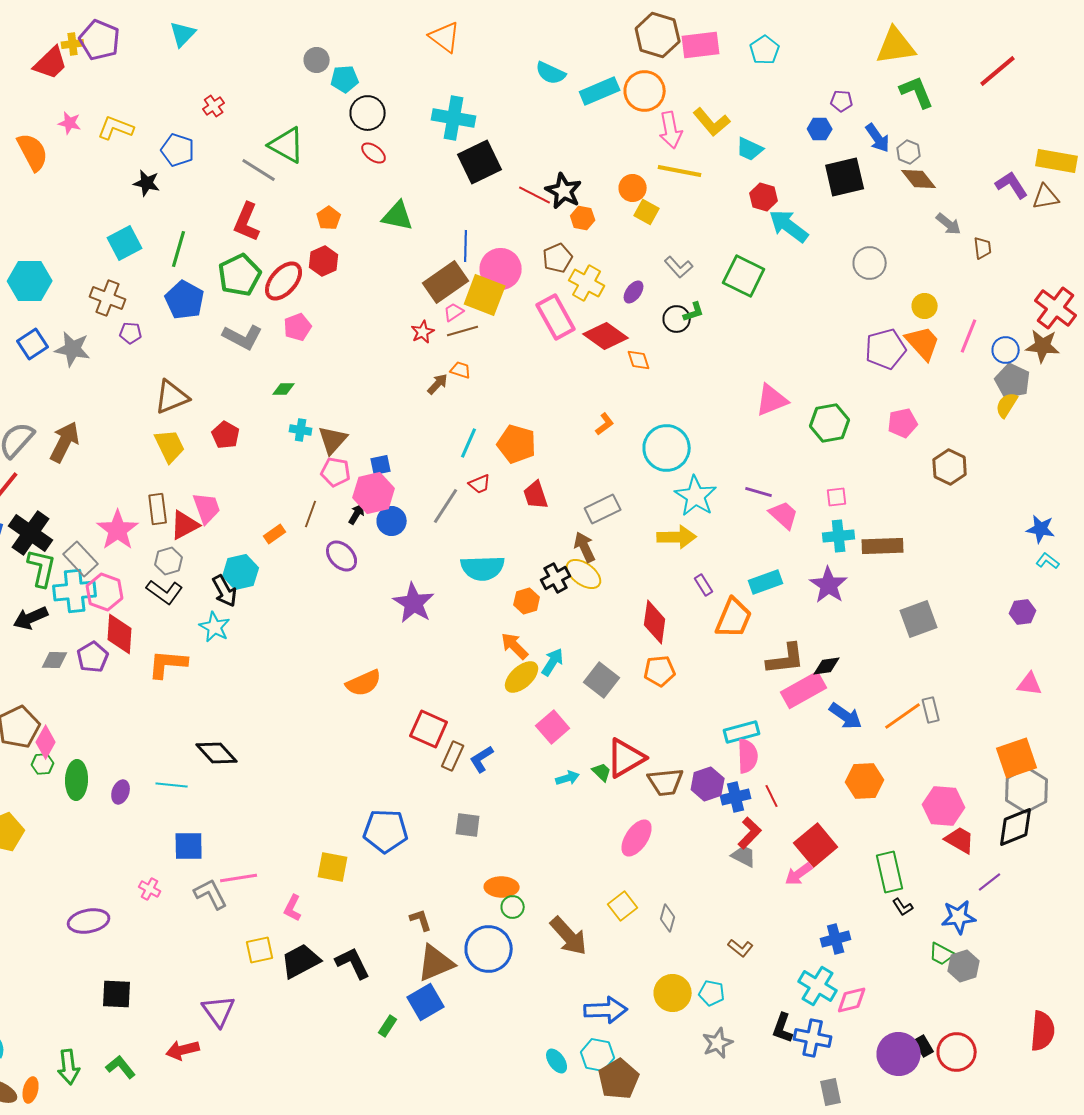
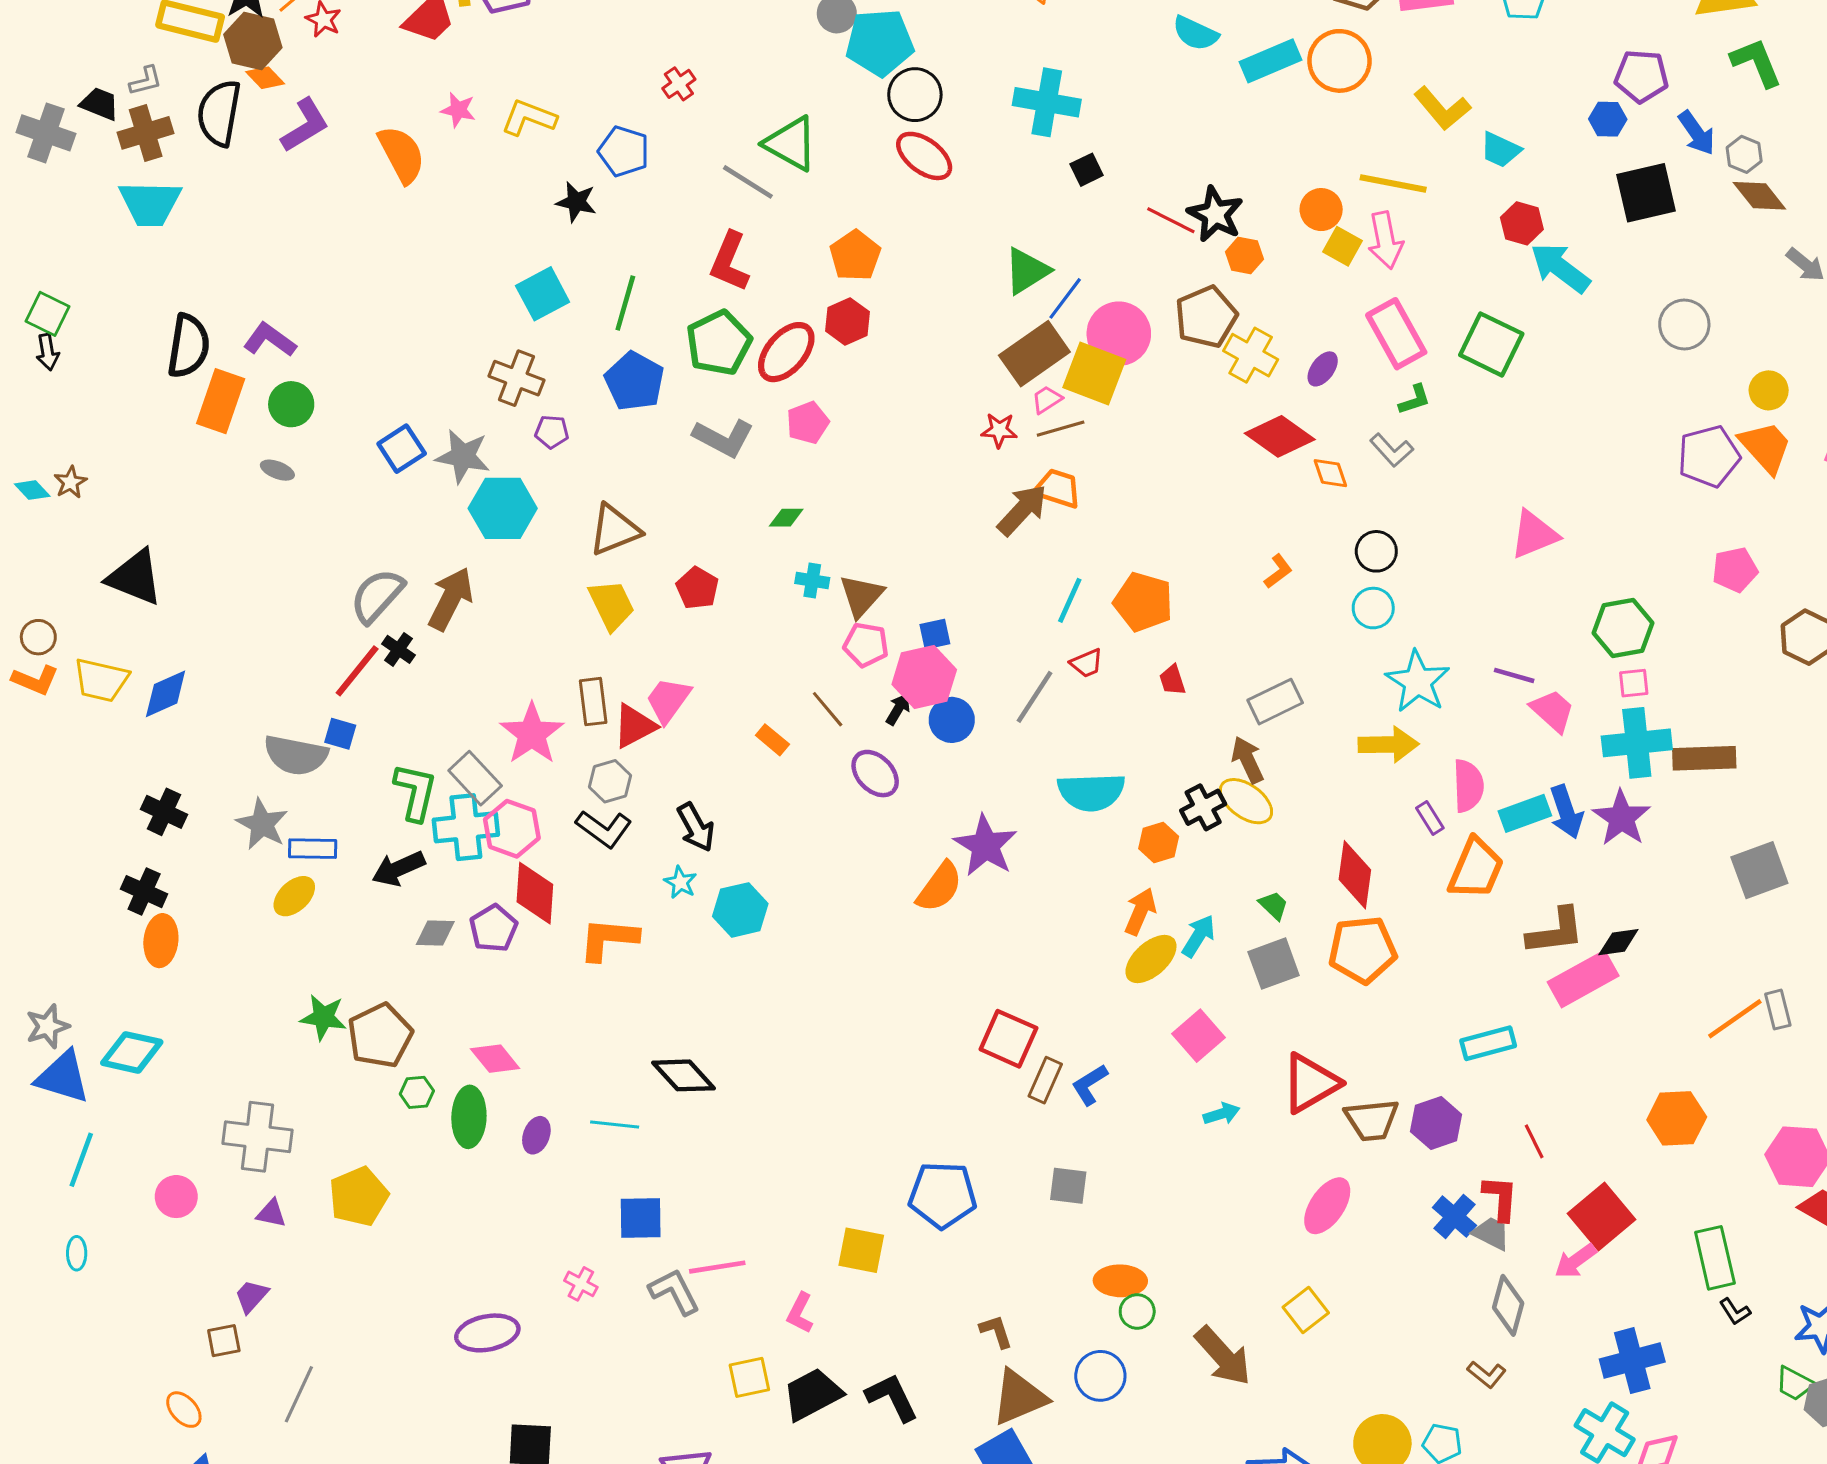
cyan pentagon: (345, 79) -> (880, 42), size x1.6
purple pentagon: (842, 101) -> (1641, 76), size x1.6
pink arrow: (671, 130) -> (1385, 240), moved
red ellipse: (374, 153) -> (924, 156), size x1.5
black square: (480, 162) -> (1087, 170), size x0.5
green triangle: (398, 216) -> (1027, 271), moved, turned -44
orange pentagon: (329, 218) -> (855, 256), size x1.4
blue line: (466, 246) -> (1065, 298), turned 36
brown pentagon: (558, 258) -> (1206, 317), size x1.4
gray L-shape: (679, 267) -> (1392, 450), moved
cyan hexagon: (30, 281) -> (503, 508), moved
pink rectangle: (556, 317) -> (1396, 334), moved
black circle: (677, 319) -> (1376, 551), moved
red star: (423, 332) -> (999, 430), turned 30
orange trapezoid: (461, 370) -> (1057, 488), size x1.5
brown arrow: (438, 384) -> (1022, 510), size x1.6
green hexagon: (830, 423) -> (1623, 628), moved
cyan circle: (667, 448) -> (1373, 608), size x0.6
red trapezoid: (536, 495) -> (1172, 680), size x0.7
pink trapezoid: (207, 508) -> (668, 700), turned -124
brown line: (311, 514) -> (828, 709), turned -60
black cross: (31, 533) -> (398, 649), moved, size x0.5
orange rectangle: (275, 534) -> (772, 740), turned 75
cyan cross: (839, 536) -> (1637, 743), size x1.4
cyan hexagon: (241, 572) -> (740, 910), moved
cyan star: (215, 627) -> (680, 882), size x0.7
orange arrow: (515, 646) -> (1140, 911), turned 68
orange pentagon: (660, 671) -> (1362, 950), size x1.4
gray square: (602, 680) -> (1274, 964), turned 32
orange semicircle: (364, 683) -> (939, 887), moved, turned -30
blue arrow: (846, 716) -> (1566, 812), moved, turned 36
pink diamond: (46, 742) -> (495, 1059), moved, turned -68
pink semicircle: (748, 756) -> (1468, 786), moved
green trapezoid: (602, 772) -> (1274, 905), moved
blue cross: (736, 797) -> (1454, 1216), moved, turned -36
red L-shape: (750, 833) -> (1500, 1198), turned -40
gray diamond: (668, 918) -> (1508, 1305), moved, size x1.4
blue cross: (836, 939) -> (1632, 1361), size x1.4
blue circle: (489, 949) -> (1100, 1376), size x0.7

